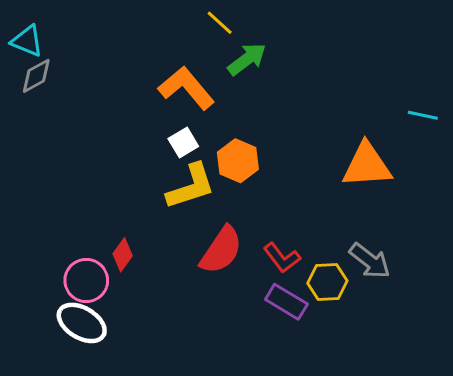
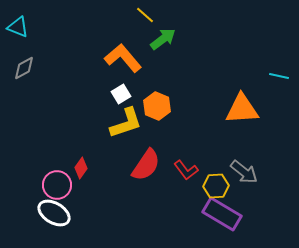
gray diamond: (36, 76) -> (24, 68), moved
purple rectangle: (286, 302) -> (222, 214), moved, size x1.4

